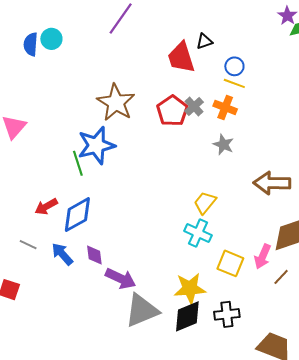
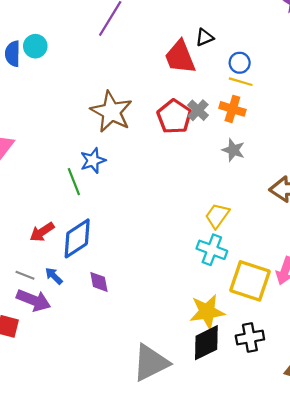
blue star: (96, 145) -> (93, 161), size x0.6
blue arrow: (62, 254) -> (54, 276), moved, size x0.7
yellow square: (230, 263) -> (250, 281), size x1.4
purple arrow: (121, 279) -> (34, 300), moved
gray triangle: (142, 311) -> (151, 363), moved

